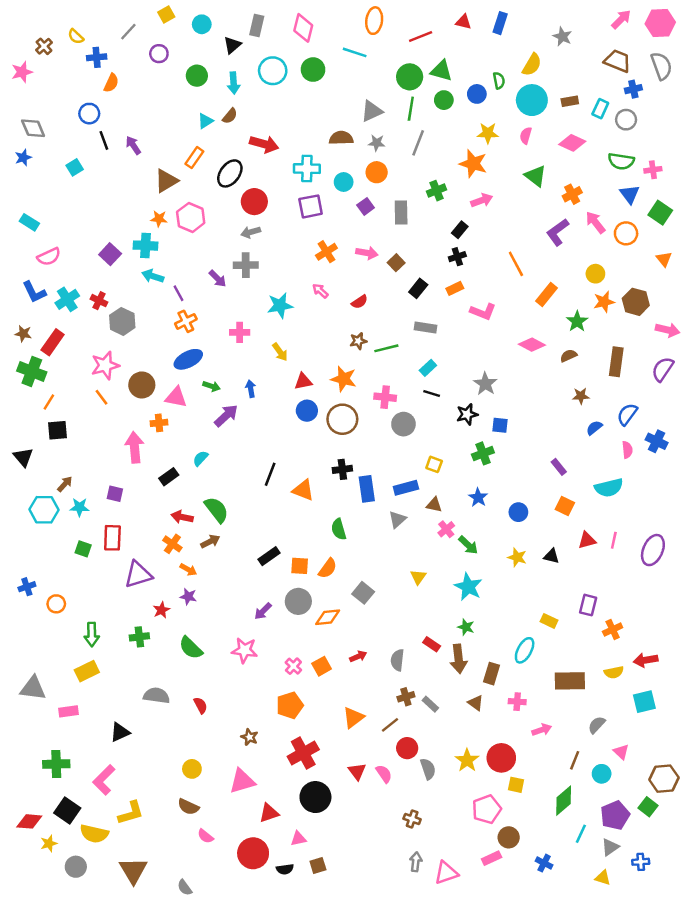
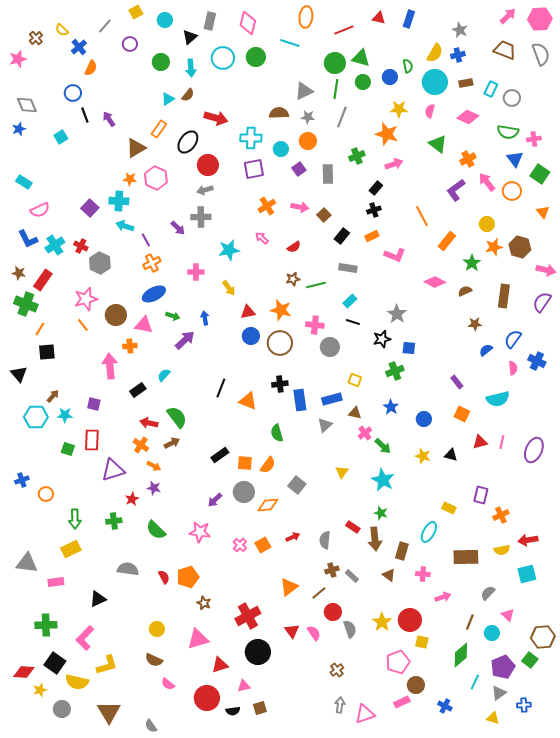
blue cross: (97, 57) -> (79, 47), turned -35
blue cross: (633, 89) -> (458, 55), moved
orange pentagon: (290, 705) -> (188, 577), moved
brown cross: (412, 819) -> (337, 670), turned 32

